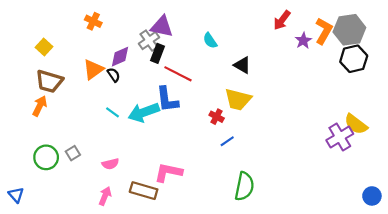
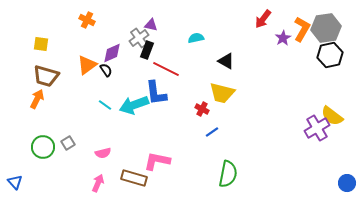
purple triangle: (162, 27) -> (151, 25), size x0.6
cyan semicircle: (210, 41) -> (196, 38), turned 112
yellow square: (44, 47) -> (41, 44), turned -35

